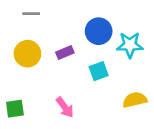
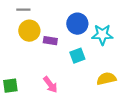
purple rectangle: (65, 52) -> (50, 41), turned 32
yellow circle: (27, 54) -> (29, 31), moved

